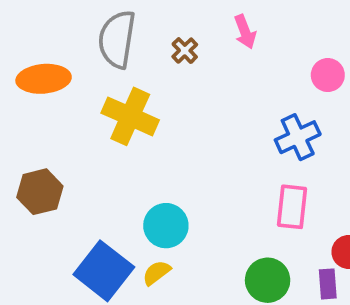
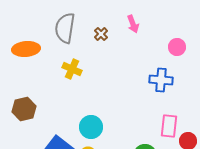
yellow cross: (130, 116) -> (72, 69), size x0.7
blue cross: (298, 137) -> (161, 80), turned 30
pink rectangle: (292, 207) -> (169, 126), moved

